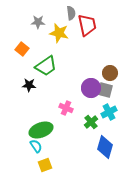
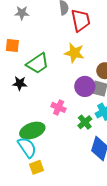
gray star: (38, 22) -> (22, 13), moved
yellow star: (59, 33) -> (74, 53), moved
orange square: (22, 49) -> (12, 45), turned -32
cyan semicircle: (36, 146) -> (27, 147), size x1.5

